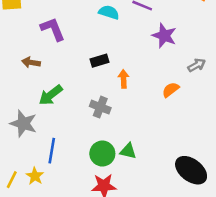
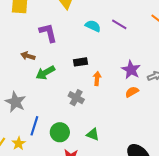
purple star: (164, 36) -> (131, 70), moved
green arrow: (51, 95) -> (45, 73), moved
green circle: (102, 154) -> (60, 132), moved

